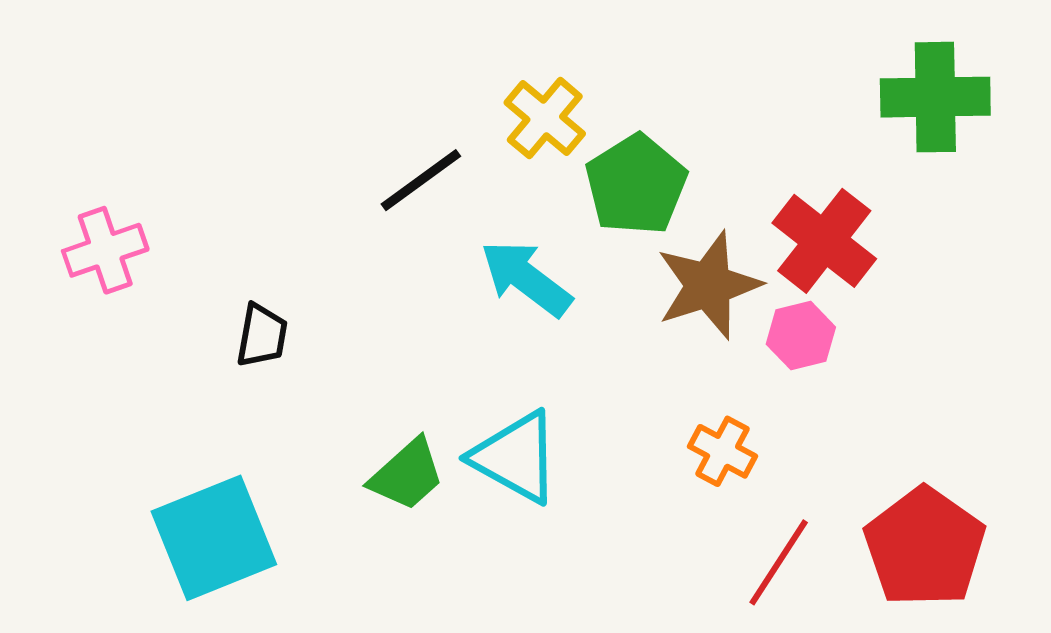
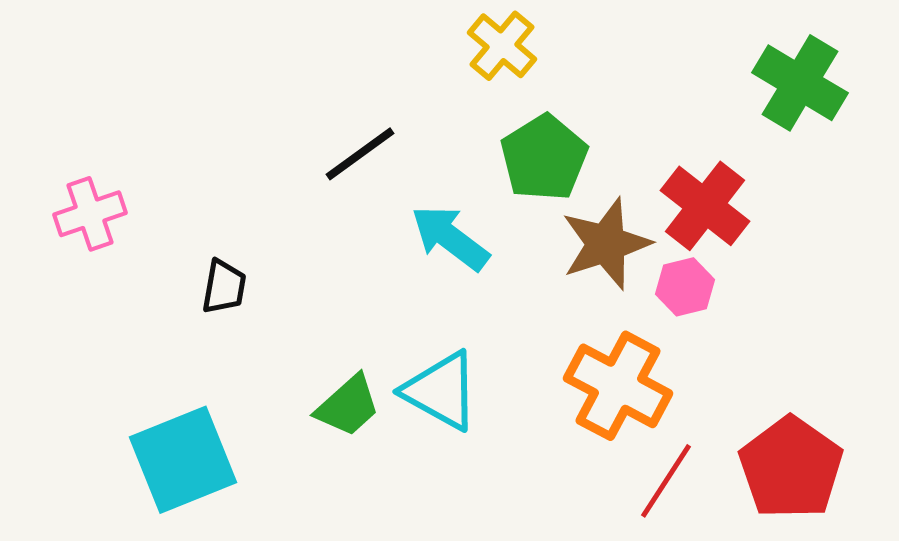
green cross: (935, 97) -> (800, 83), turned 32
yellow cross: (545, 118) -> (502, 46), moved
orange cross: (723, 451) -> (618, 386), size x1.8

